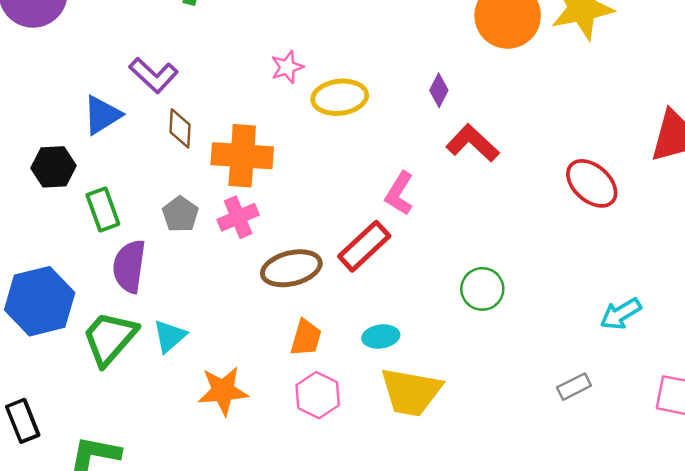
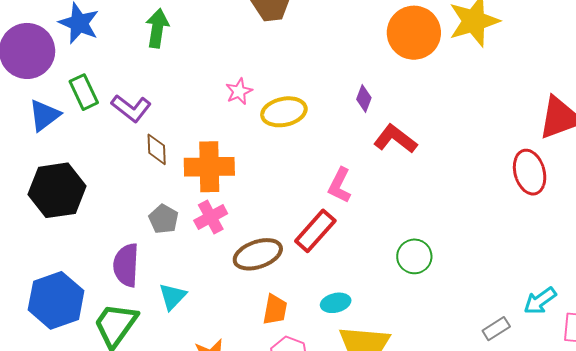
blue triangle: (102, 115) -> (44, 115), moved
black hexagon: (54, 167) -> (57, 190), size x1.6
red ellipse: (592, 183) -> (530, 172), moved, turned 39
green rectangle: (103, 209) -> (84, 92), moved
cyan arrow: (621, 314) -> (540, 301), moved
cyan triangle: (170, 336) -> (172, 296), moved

